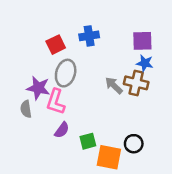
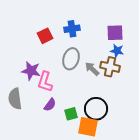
gray ellipse: (66, 73) -> (71, 59), moved
gray semicircle: (26, 109) -> (15, 99), moved, size x1.5
black circle: (134, 144) -> (96, 109), moved, size x1.5

